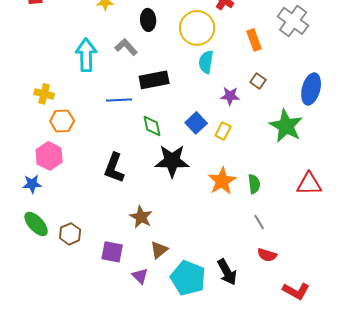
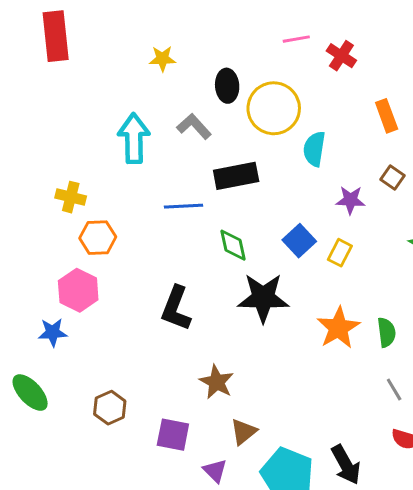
yellow circle: (197, 28) -> (274, 108), moved
green ellipse: (36, 224) -> (30, 393), moved

